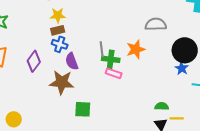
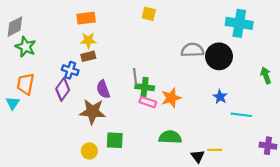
blue cross: (60, 44) -> (70, 70), moved
orange star: (136, 49) -> (171, 98), moved
black circle: (185, 50) -> (219, 56), moved
green semicircle: (162, 106) -> (170, 137), moved, size x1.5
yellow circle: (14, 119) -> (89, 151), moved

